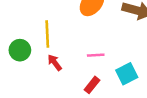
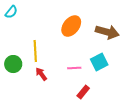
cyan square: (127, 74) -> (99, 62), moved
red rectangle: (92, 85) -> (83, 92), moved

